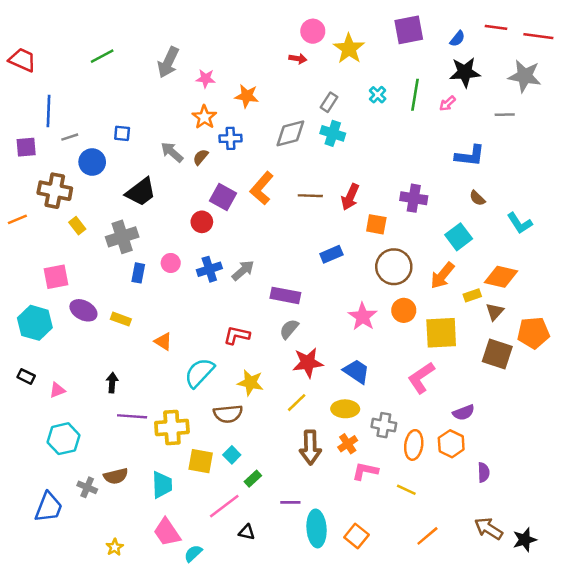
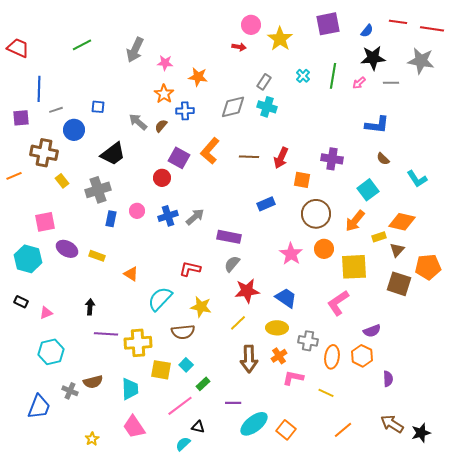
gray line: (505, 115) -> (391, 83), moved
cyan ellipse: (317, 528) -> (254, 424), turned 56
cyan semicircle: (193, 553) -> (183, 444), moved

